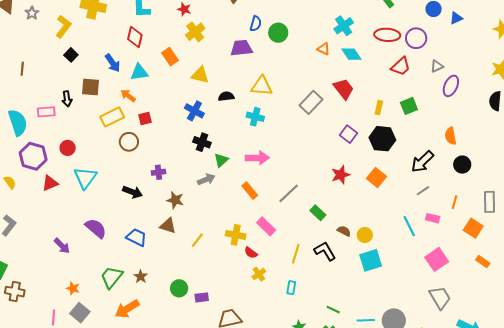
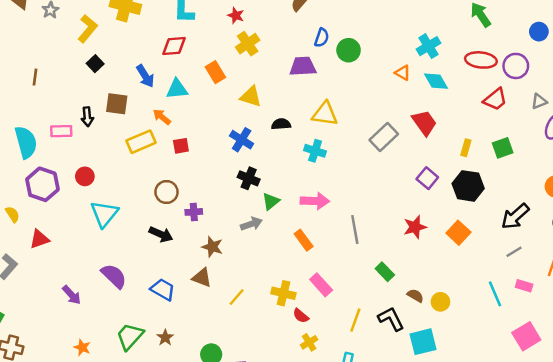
red diamond: (135, 37) -> (174, 46), turned 70
brown circle: (129, 142) -> (166, 192), moved
red triangle: (50, 183) -> (39, 239), moved
gray line: (289, 193) -> (355, 229), moved, turned -60
cyan square: (371, 260) -> (423, 342), moved

